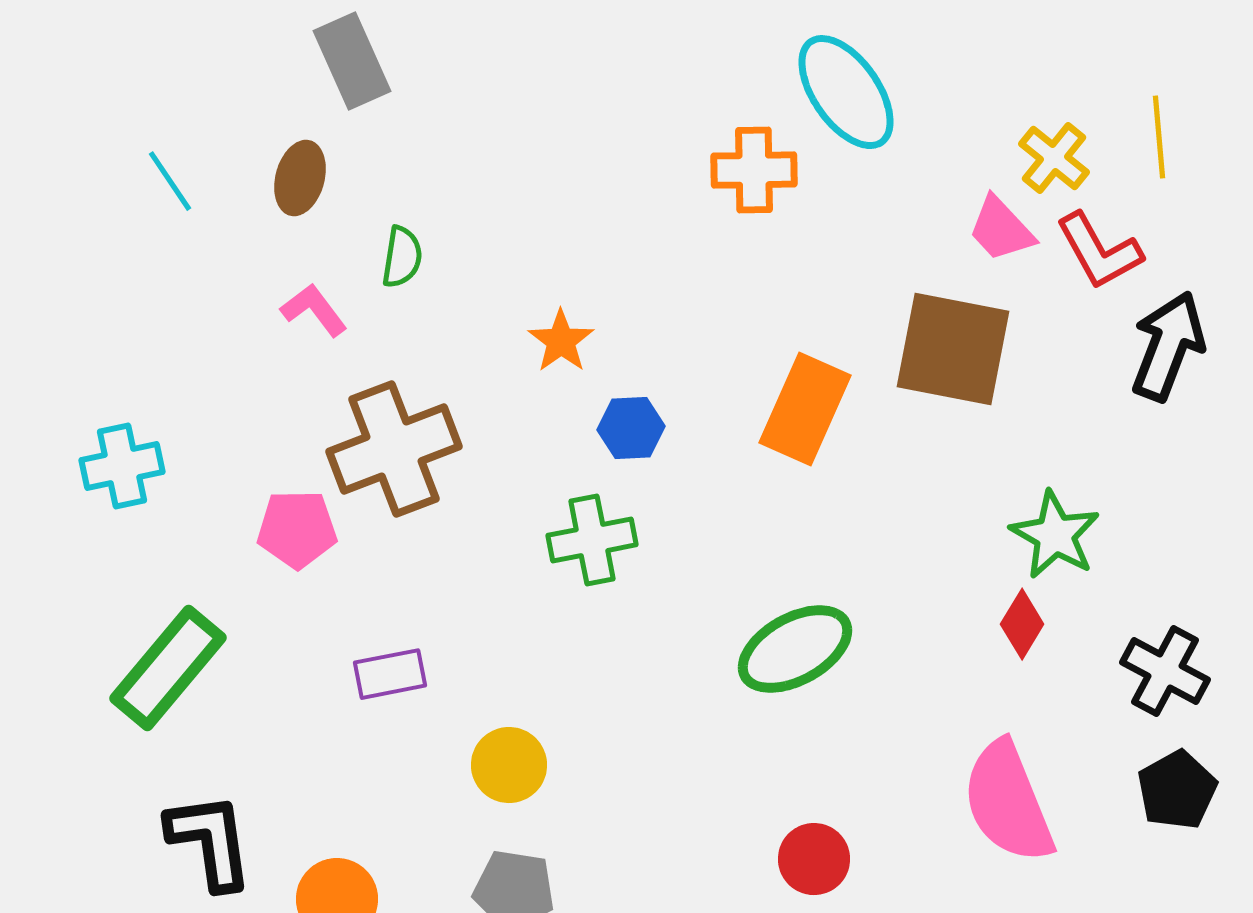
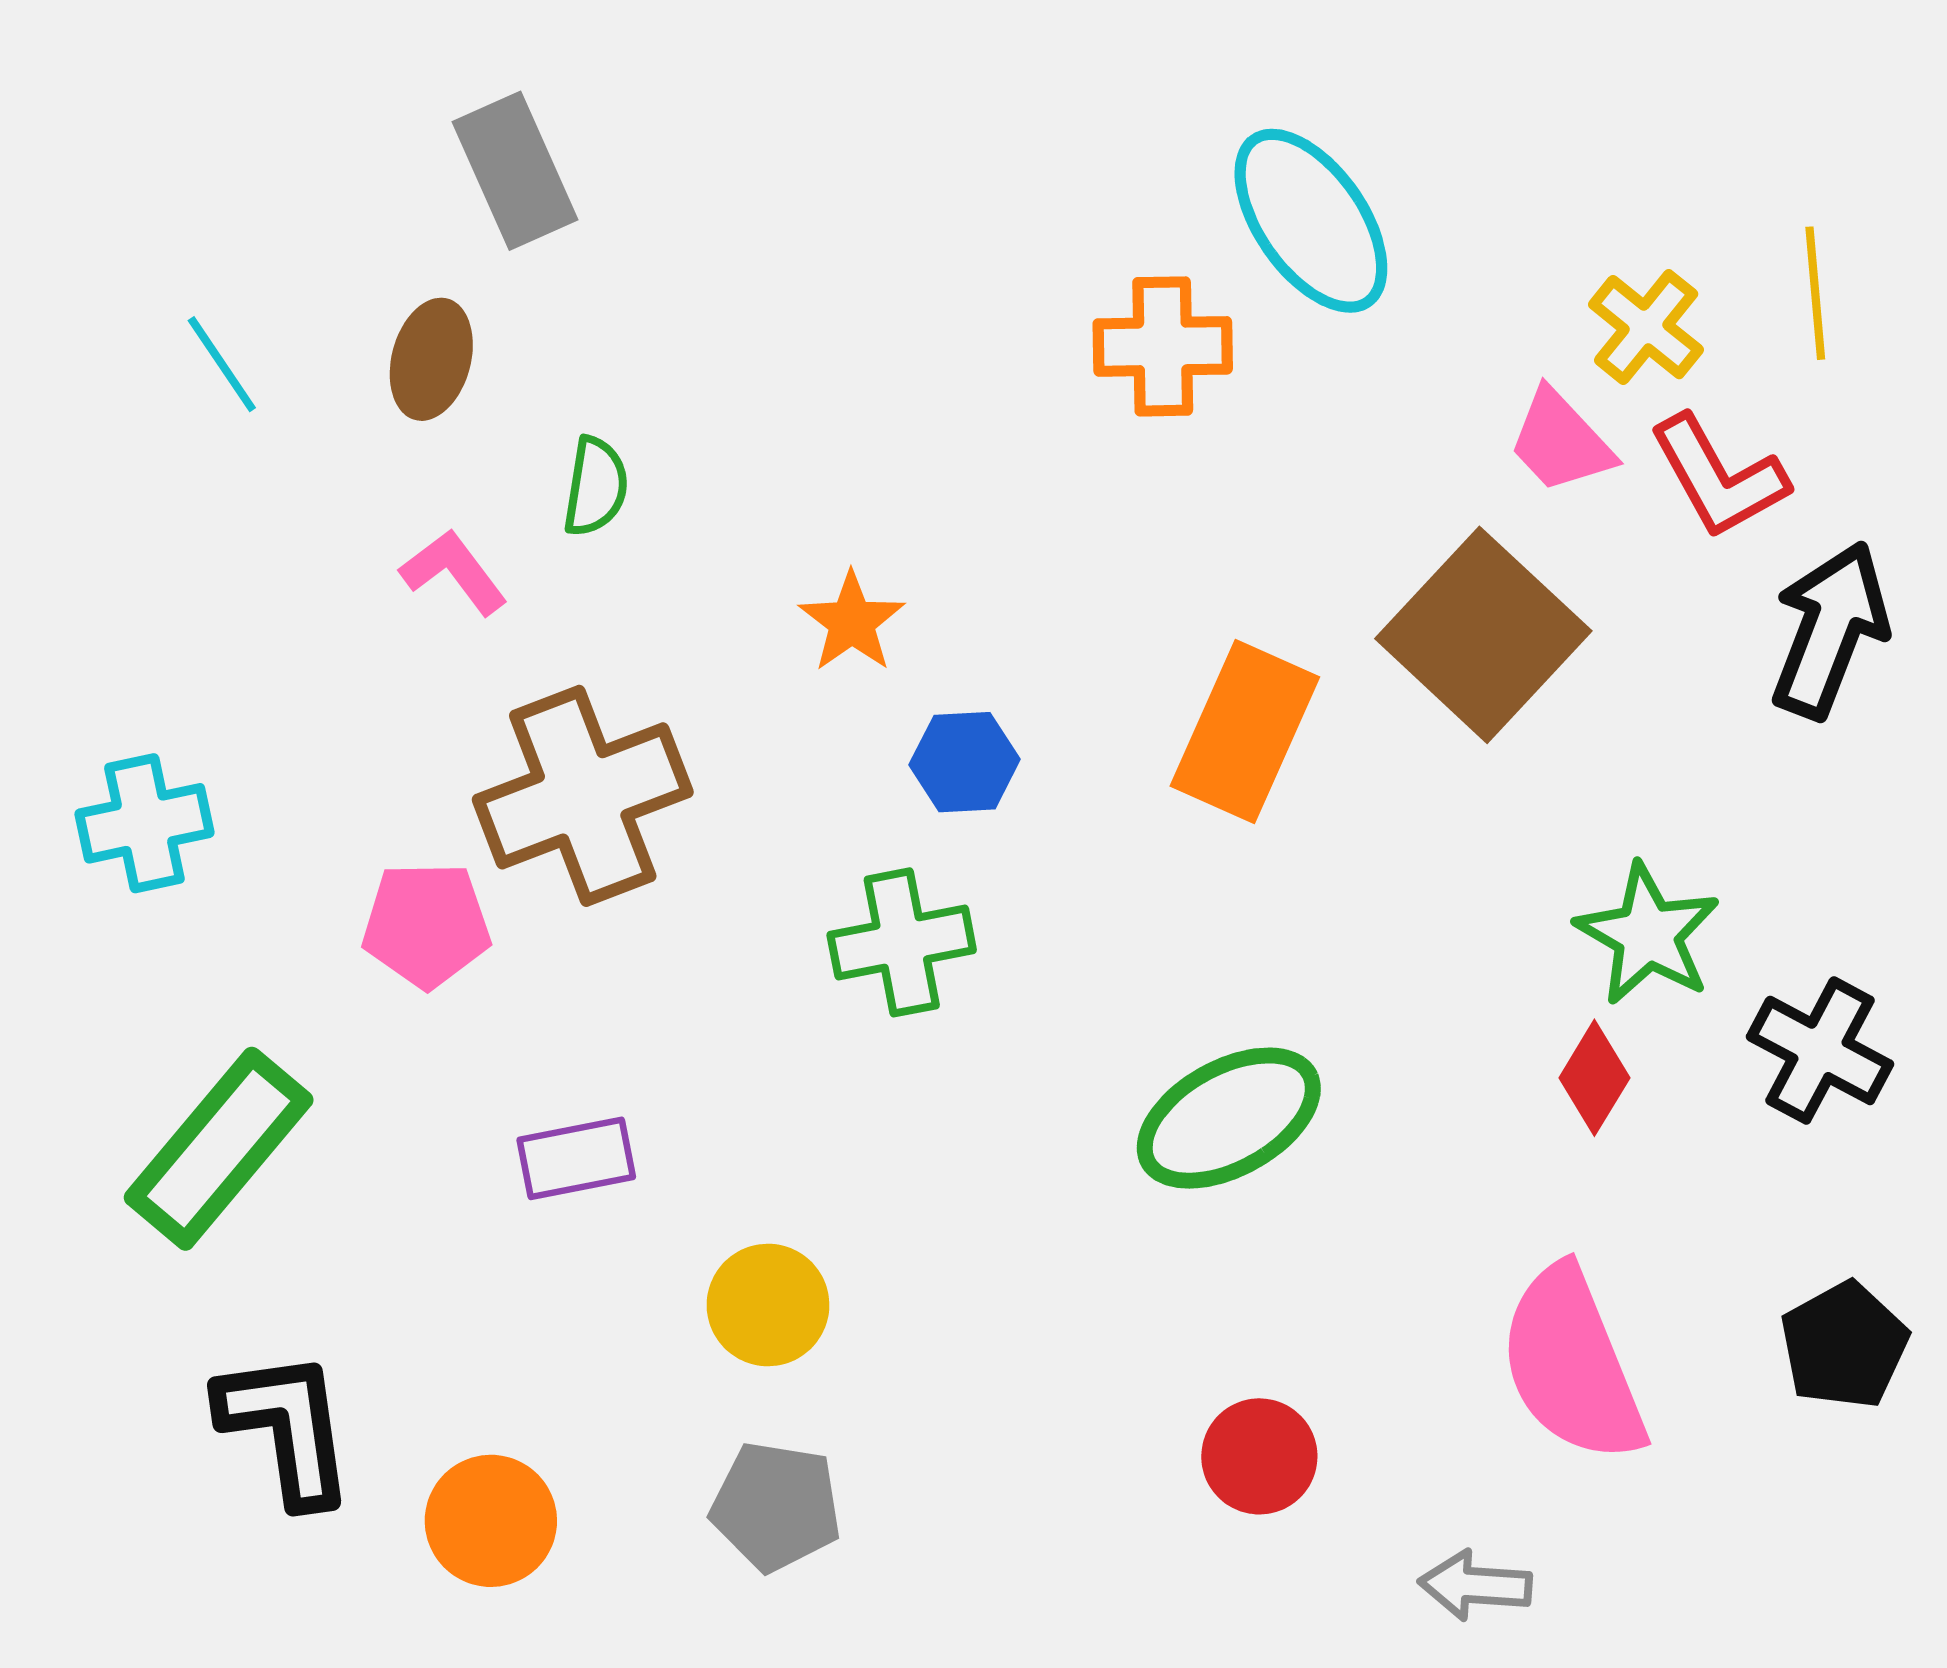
brown square: (953, 349) -> (1483, 635), turned 32
black cross: (1165, 671) -> (1820, 1050), moved

